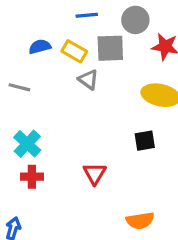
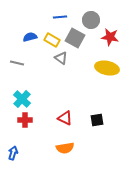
gray square: (110, 48) -> (75, 38), turned 30
black square: (145, 141) -> (97, 120), moved
red triangle: (95, 174) -> (65, 118), turned -35
orange semicircle: (140, 221) -> (65, 148), moved

